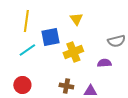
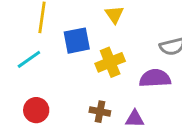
cyan line: (27, 50) -> (29, 59), moved
purple semicircle: (104, 63) -> (155, 78), size x1.5

